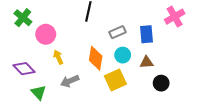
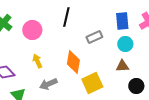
pink circle: (46, 34) -> (32, 30), moved
blue rectangle: (147, 34) -> (122, 21), moved
cyan circle: (123, 55) -> (125, 44), moved

